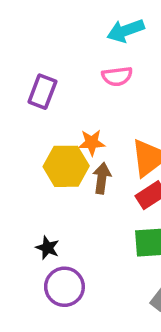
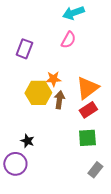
pink semicircle: (117, 76) -> (68, 40), turned -54
purple circle: (64, 287) -> (15, 164), moved

